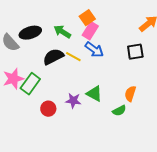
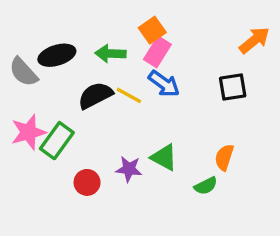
green arrow: (62, 32) -> (110, 54), turned -30

